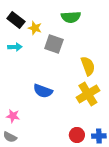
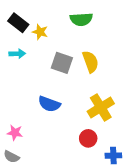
gray square: (54, 44) -> (62, 63), moved
yellow semicircle: (88, 66) -> (90, 62), moved
red circle: (77, 135) -> (88, 138), moved

